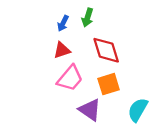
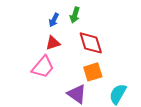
pink trapezoid: (70, 78) -> (43, 67), moved

